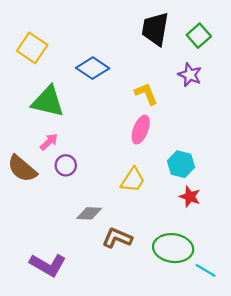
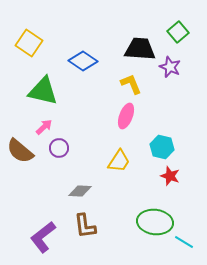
black trapezoid: (155, 29) -> (140, 49), moved, turned 84
brown L-shape: (117, 238) -> (85, 226), moved, turned -120
purple L-shape: (48, 265) -> (43, 237), turned 112

